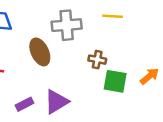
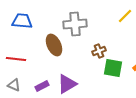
yellow line: (113, 16) -> (125, 16), moved, turned -49
brown cross: (97, 60) -> (99, 51), turned -32

